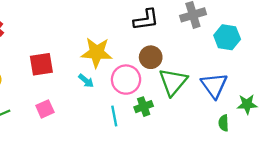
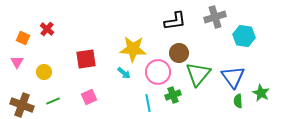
green star: (247, 104) -> (261, 93), turned 30
green semicircle: (224, 123) -> (238, 101), moved

